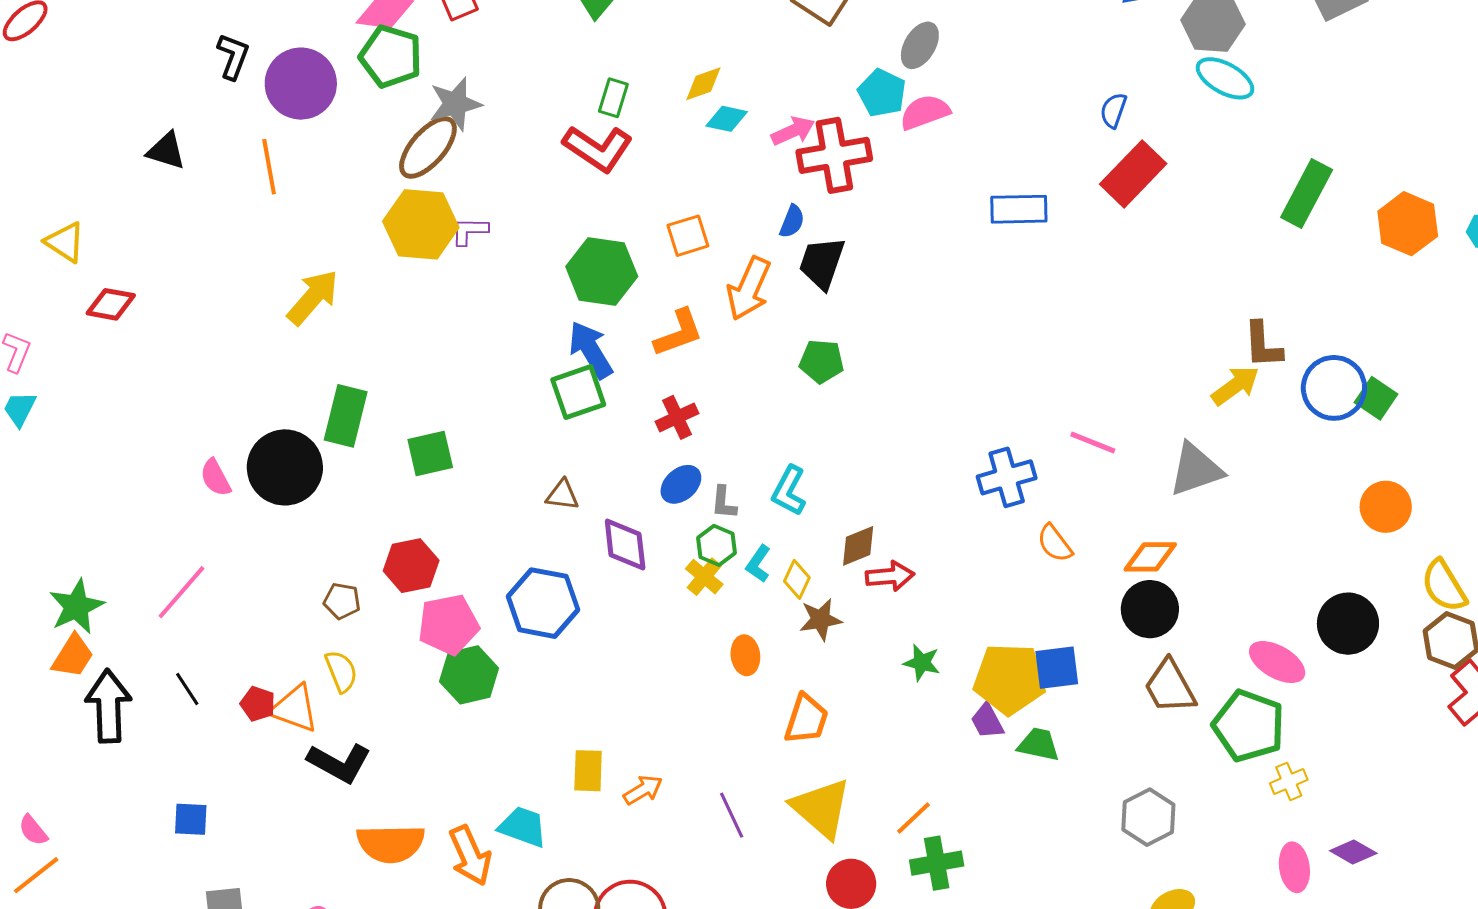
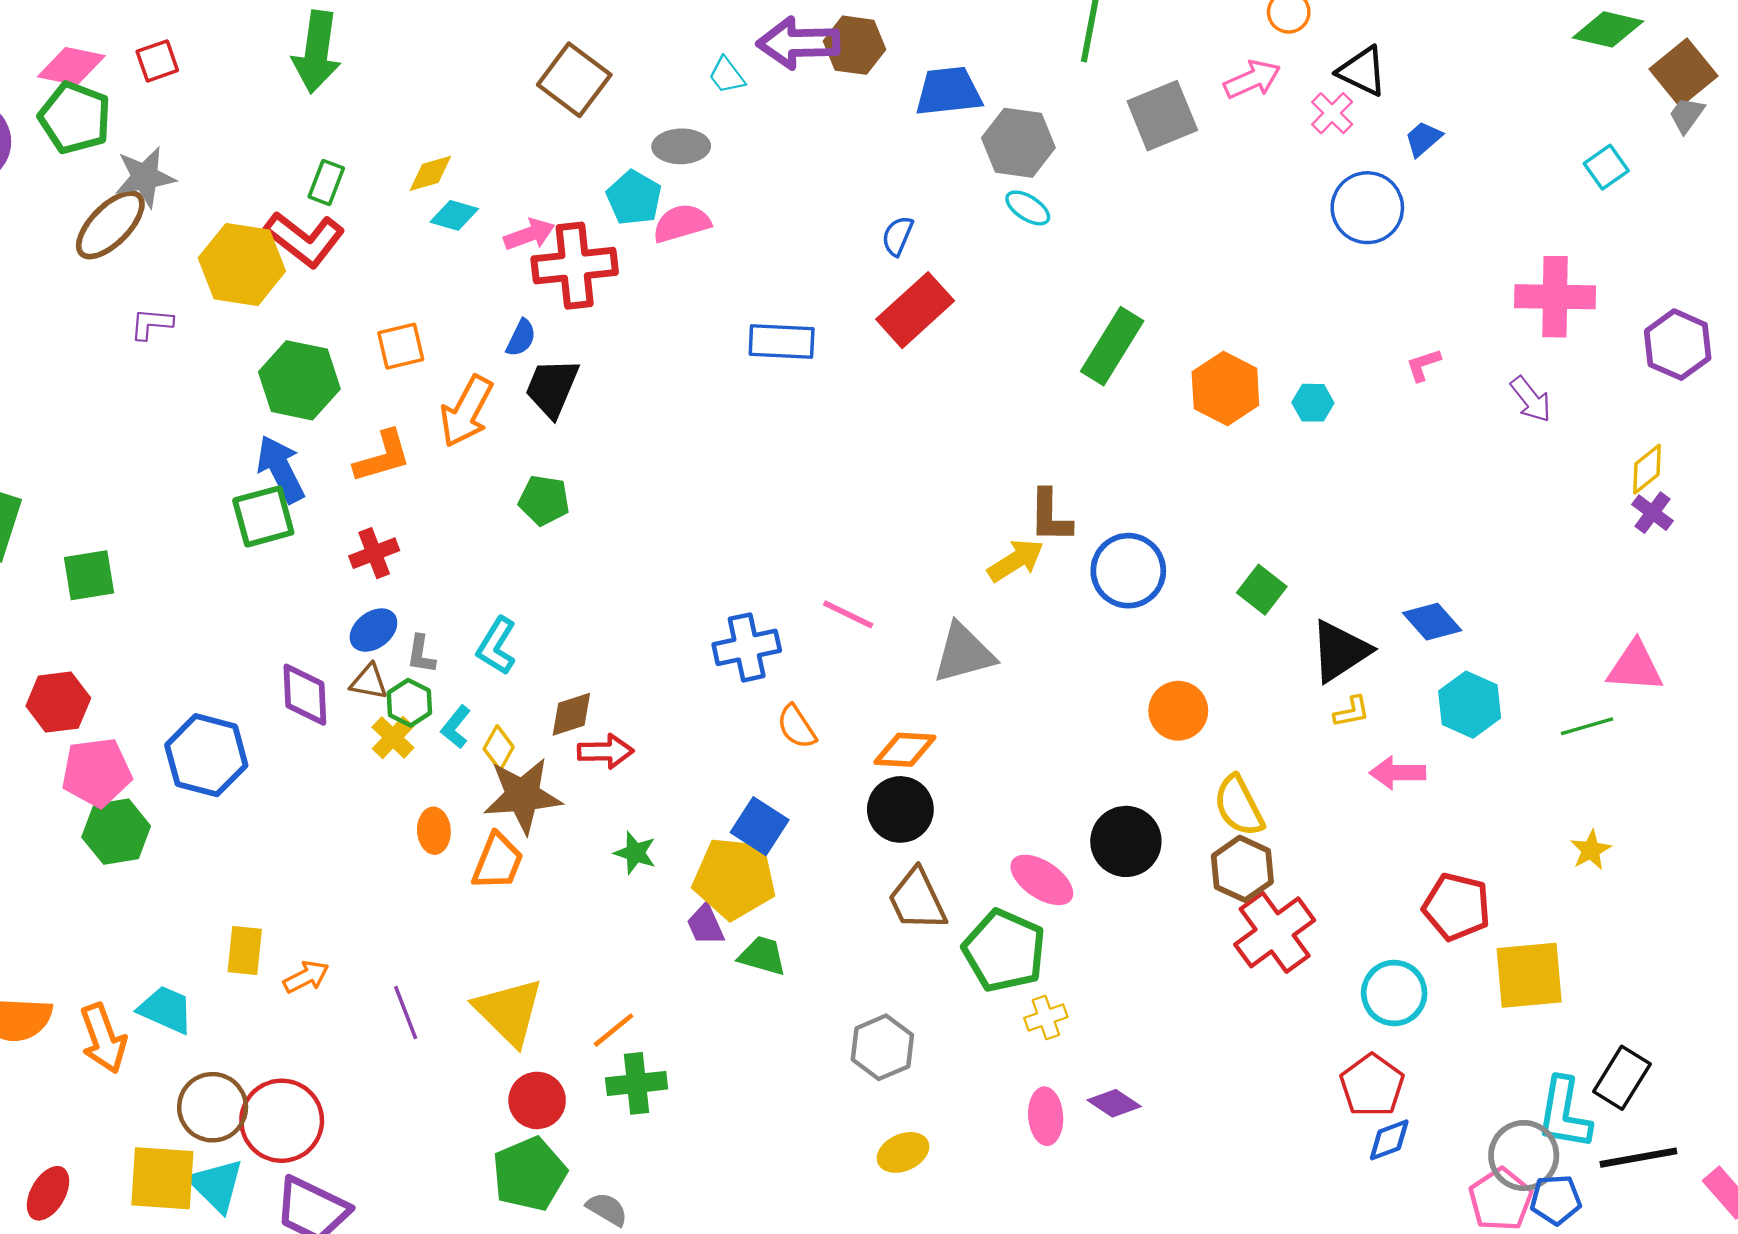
gray ellipse: (920, 45) -> (681, 146), turned 54
cyan ellipse: (1225, 78) -> (1028, 208), size x0.7
yellow hexagon: (421, 224) -> (242, 265), moved
green square: (1376, 398) -> (1262, 590), moved
brown triangle: (562, 495) -> (369, 682), moved
brown star: (821, 619) -> (523, 796), size x1.6
blue square: (1057, 668) -> (760, 826), moved, turned 36
orange trapezoid: (806, 719) -> (498, 861), moved

